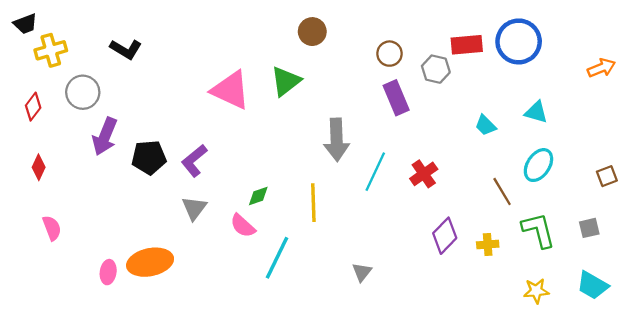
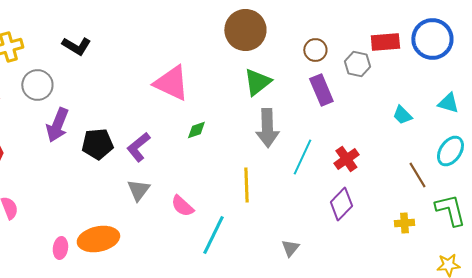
brown circle: (312, 32) -> (245, 30), size x1.6
green triangle: (286, 81) -> (257, 82), moved
green diamond: (258, 196) -> (196, 130), moved
purple diamond: (445, 236) -> (341, 204), moved

